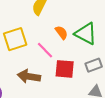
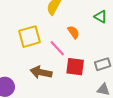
green triangle: (86, 34) -> (101, 17), moved, size x0.6

